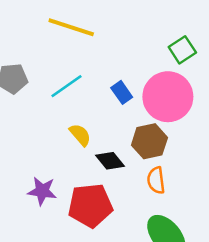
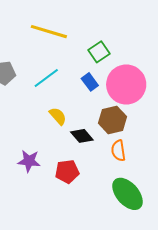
green square: (182, 50) -> (99, 52), moved
red pentagon: (90, 205) -> (67, 171), size x0.7

